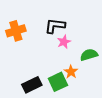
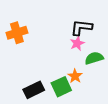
black L-shape: (55, 26) -> (81, 27), moved
pink star: (64, 42) -> (77, 43), moved

